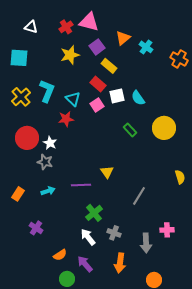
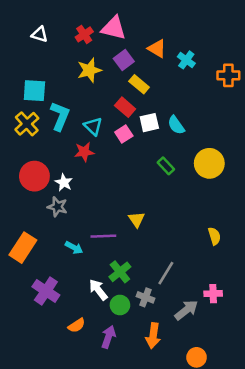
orange triangle: (123, 38) -> (157, 48), turned -49
cyan square: (19, 58) -> (34, 91), moved
orange cross: (179, 59) -> (228, 75), turned -30
yellow semicircle: (180, 177) -> (214, 236), moved
cyan arrow: (48, 191) -> (74, 248), moved, turned 48
orange rectangle: (18, 194) -> (23, 248), size x1.6
gray line: (139, 196) -> (166, 273), moved
purple cross: (36, 228) -> (46, 291), size x1.5
white arrow: (88, 237) -> (98, 290), moved
gray arrow: (146, 243) -> (186, 310), turned -126
purple arrow: (85, 264) -> (108, 337), turned 60
green circle: (67, 279) -> (120, 305), moved

